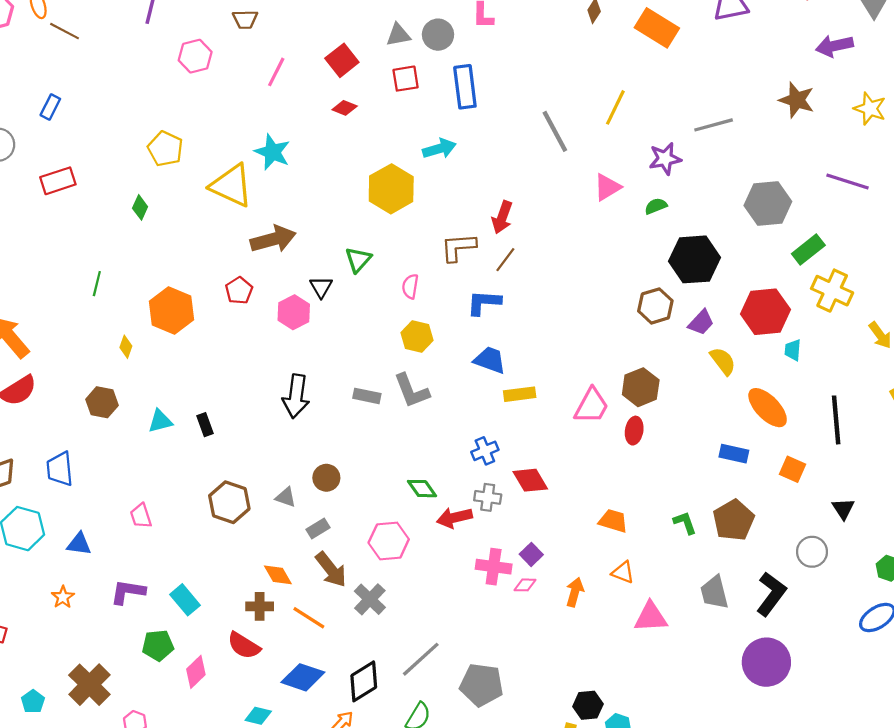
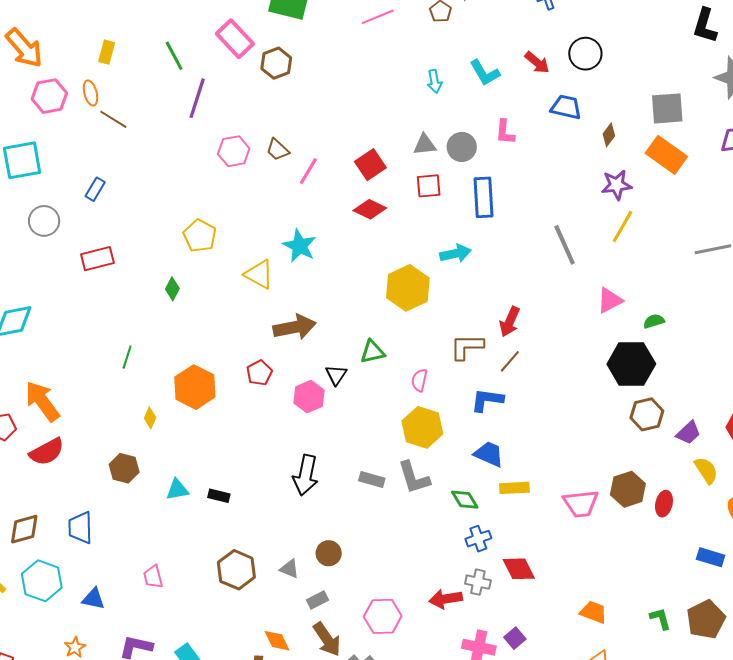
brown trapezoid: (245, 19) -> (278, 150), moved, turned 40
red diamond: (345, 108) -> (370, 209), size x1.4
purple star: (665, 159) -> (617, 185), moved
yellow triangle: (231, 186) -> (259, 274), size x0.7
black hexagon: (695, 259) -> (631, 364), moved
green triangle: (358, 260) -> (373, 352), turned 32
yellow hexagon: (417, 337) -> (422, 427), size x1.4
pink trapezoid: (592, 406) -> (581, 503), turned 51
black rectangle: (205, 425) -> (219, 496), turned -60
red ellipse: (634, 431) -> (664, 504), moved
green diamond: (422, 489) -> (465, 500), moved

